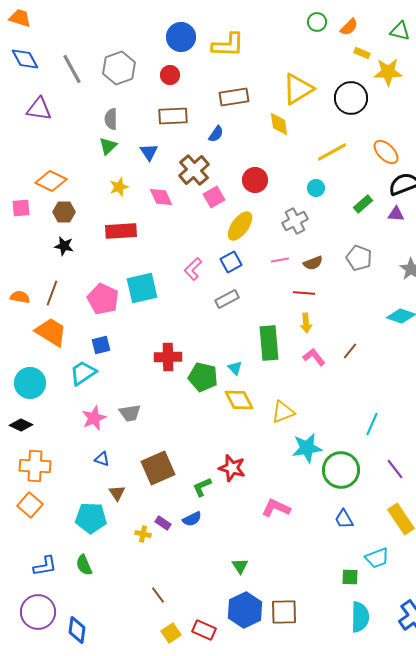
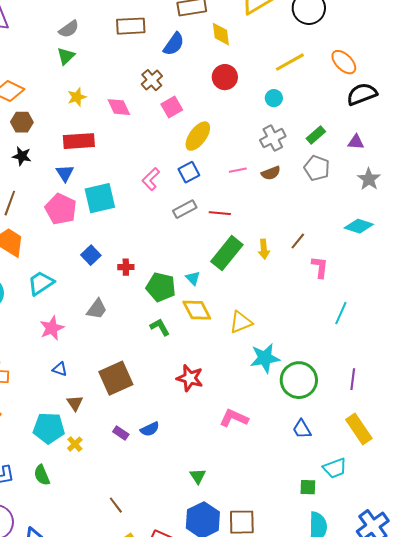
gray semicircle: (111, 119) -> (69, 29), turned -125
yellow diamond: (279, 124) -> (221, 34), moved
blue semicircle: (216, 134) -> (174, 44), size x1.4
blue triangle: (149, 152) -> (65, 173), moved
brown cross: (194, 170) -> (152, 80), size x0.7
red circle: (255, 180) -> (225, 77), moved
green rectangle: (363, 204) -> (316, 135), moved
purple triangle: (396, 214) -> (356, 142), moved
gray cross: (295, 221) -> (273, 138), moved
red line: (304, 293) -> (220, 213), moved
yellow arrow: (306, 323) -> (264, 249), moved
green rectangle: (269, 343) -> (227, 253), turned 44
blue square: (101, 345) -> (91, 255), moved, turned -30
brown line: (350, 351) -> (298, 241), moved
red cross: (168, 357) -> (126, 267), size x0.6
pink L-shape: (314, 357) -> (320, 267), moved, turned 45
gray trapezoid: (130, 413) -> (97, 309), moved, turned -45
cyan line: (372, 424) -> (341, 313), moved
purple line: (395, 469) -> (353, 379), turned 45
green L-shape: (202, 487) -> (160, 327), moved, turned 85
yellow cross: (143, 534) -> (75, 444), moved, turned 35

